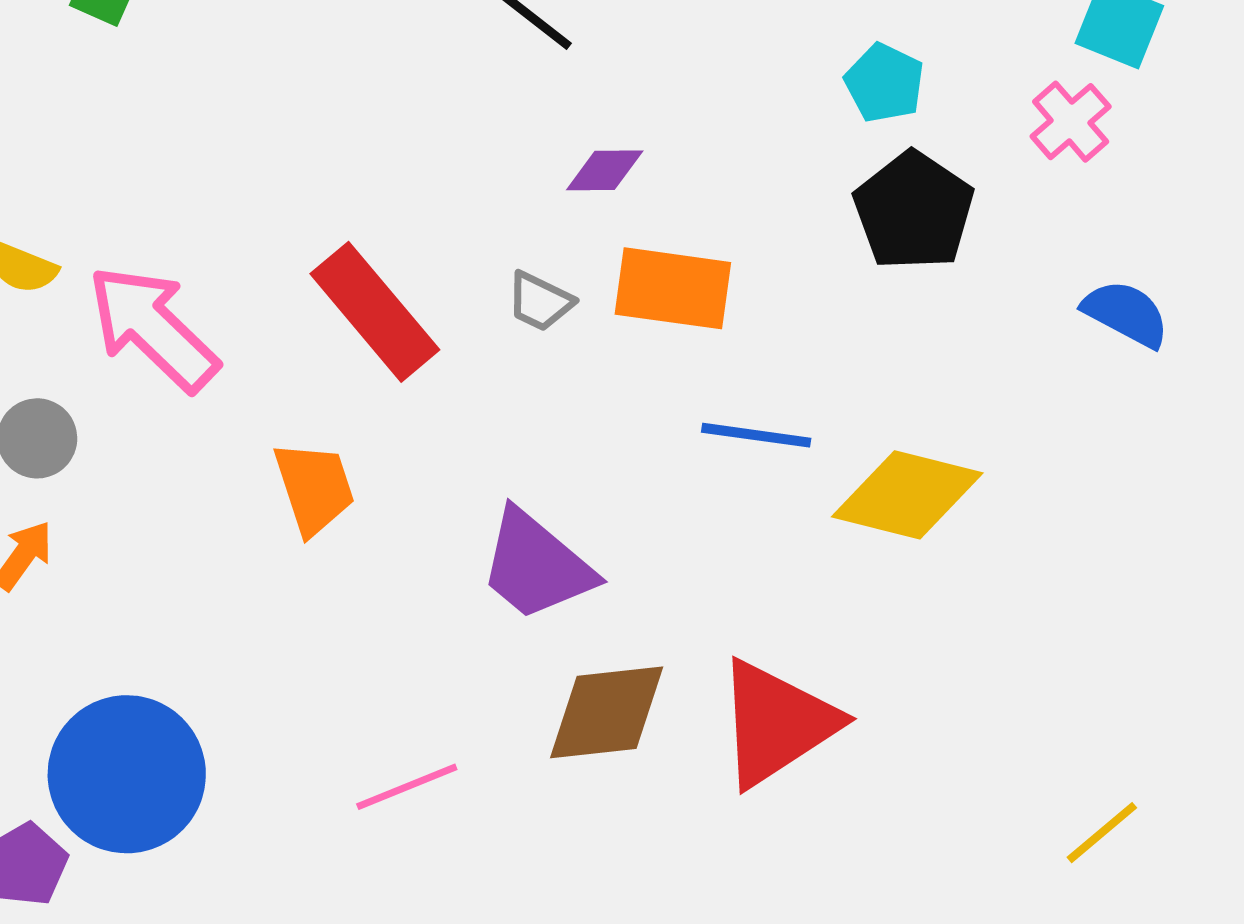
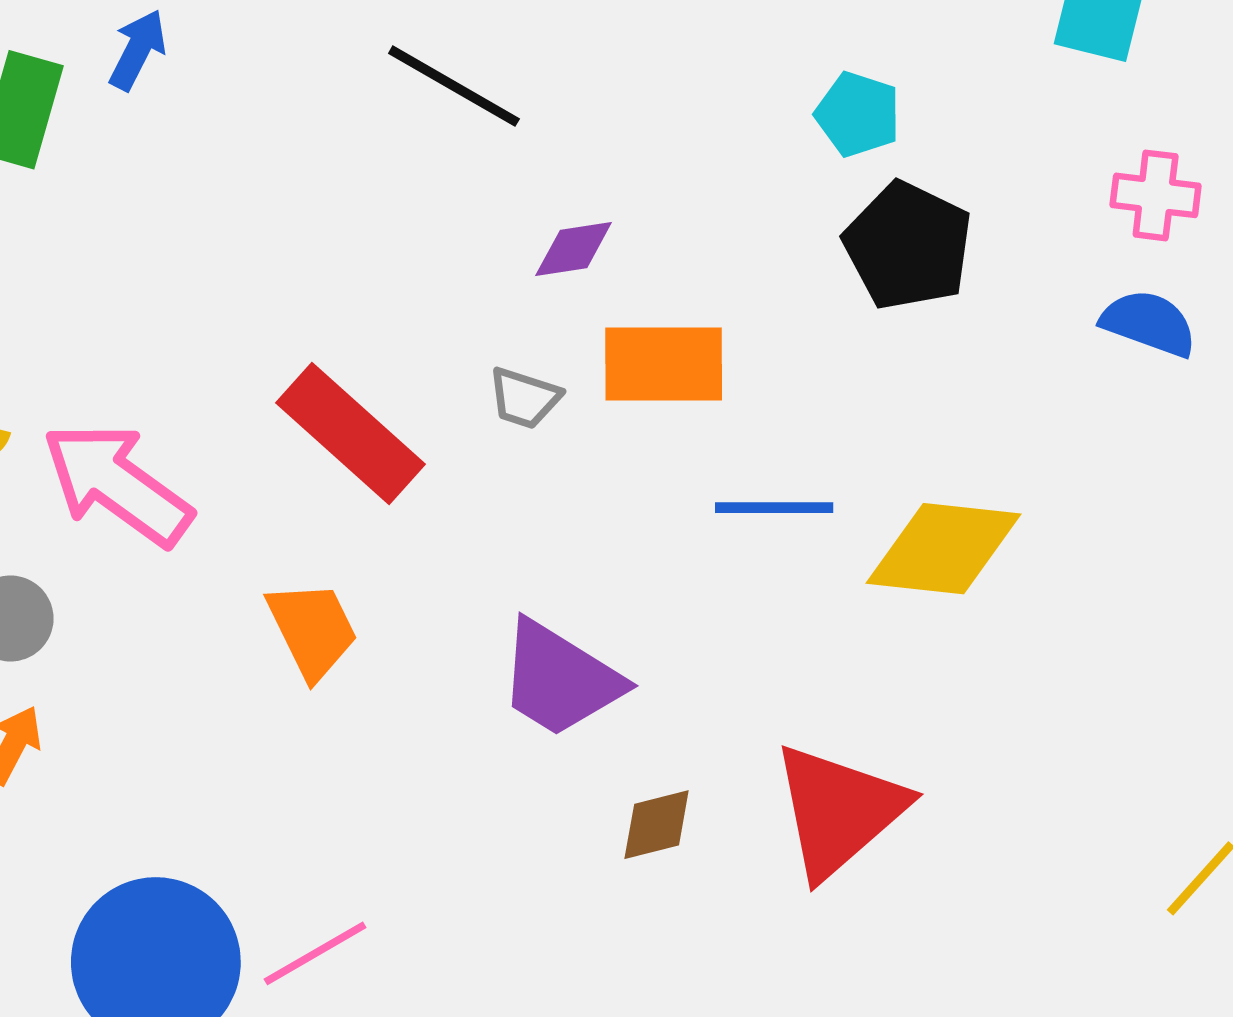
pink cross: (1071, 122) -> (1156, 195), moved, turned -34
brown diamond: (607, 712) -> (657, 825), size x0.6
pink line: (407, 787) -> (315, 953), moved

